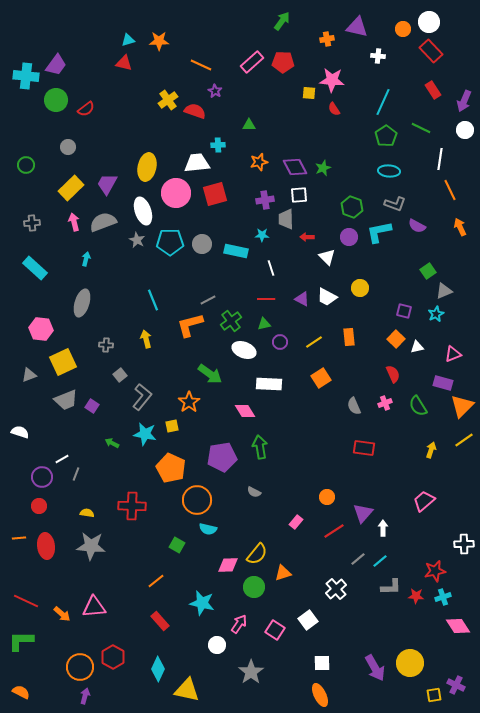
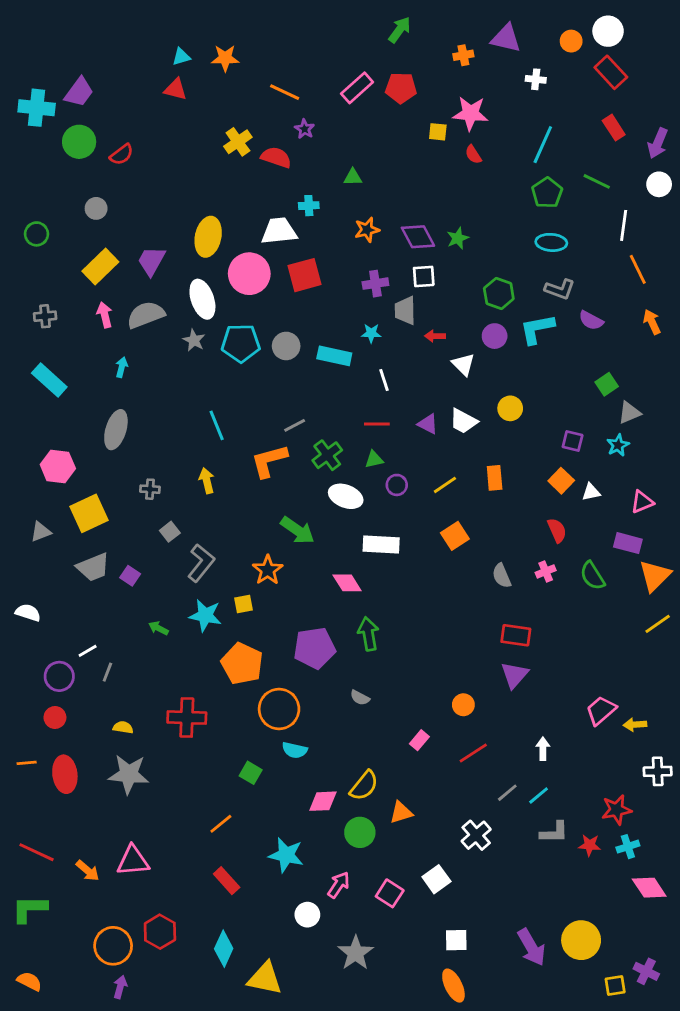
yellow arrow: (431, 450) -> (635, 725), moved, turned -112
purple triangle: (363, 513) -> (514, 675), moved

